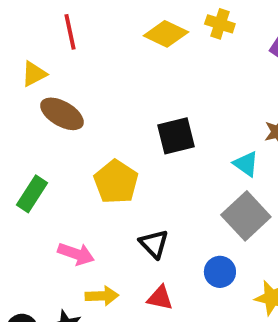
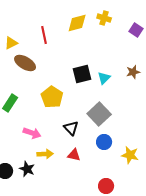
red line: (70, 32) -> (44, 35), moved
yellow diamond: (166, 34) -> (77, 23), turned -40
cyan triangle: (246, 164) -> (104, 78), moved, turned 40
gray square: (246, 216) -> (99, 114), moved

